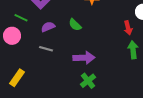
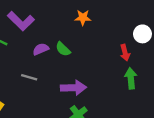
purple semicircle: (48, 27) -> (41, 49), moved

